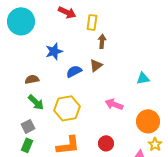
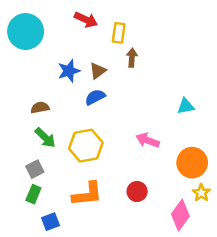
brown triangle: (96, 65) -> (98, 71), moved

